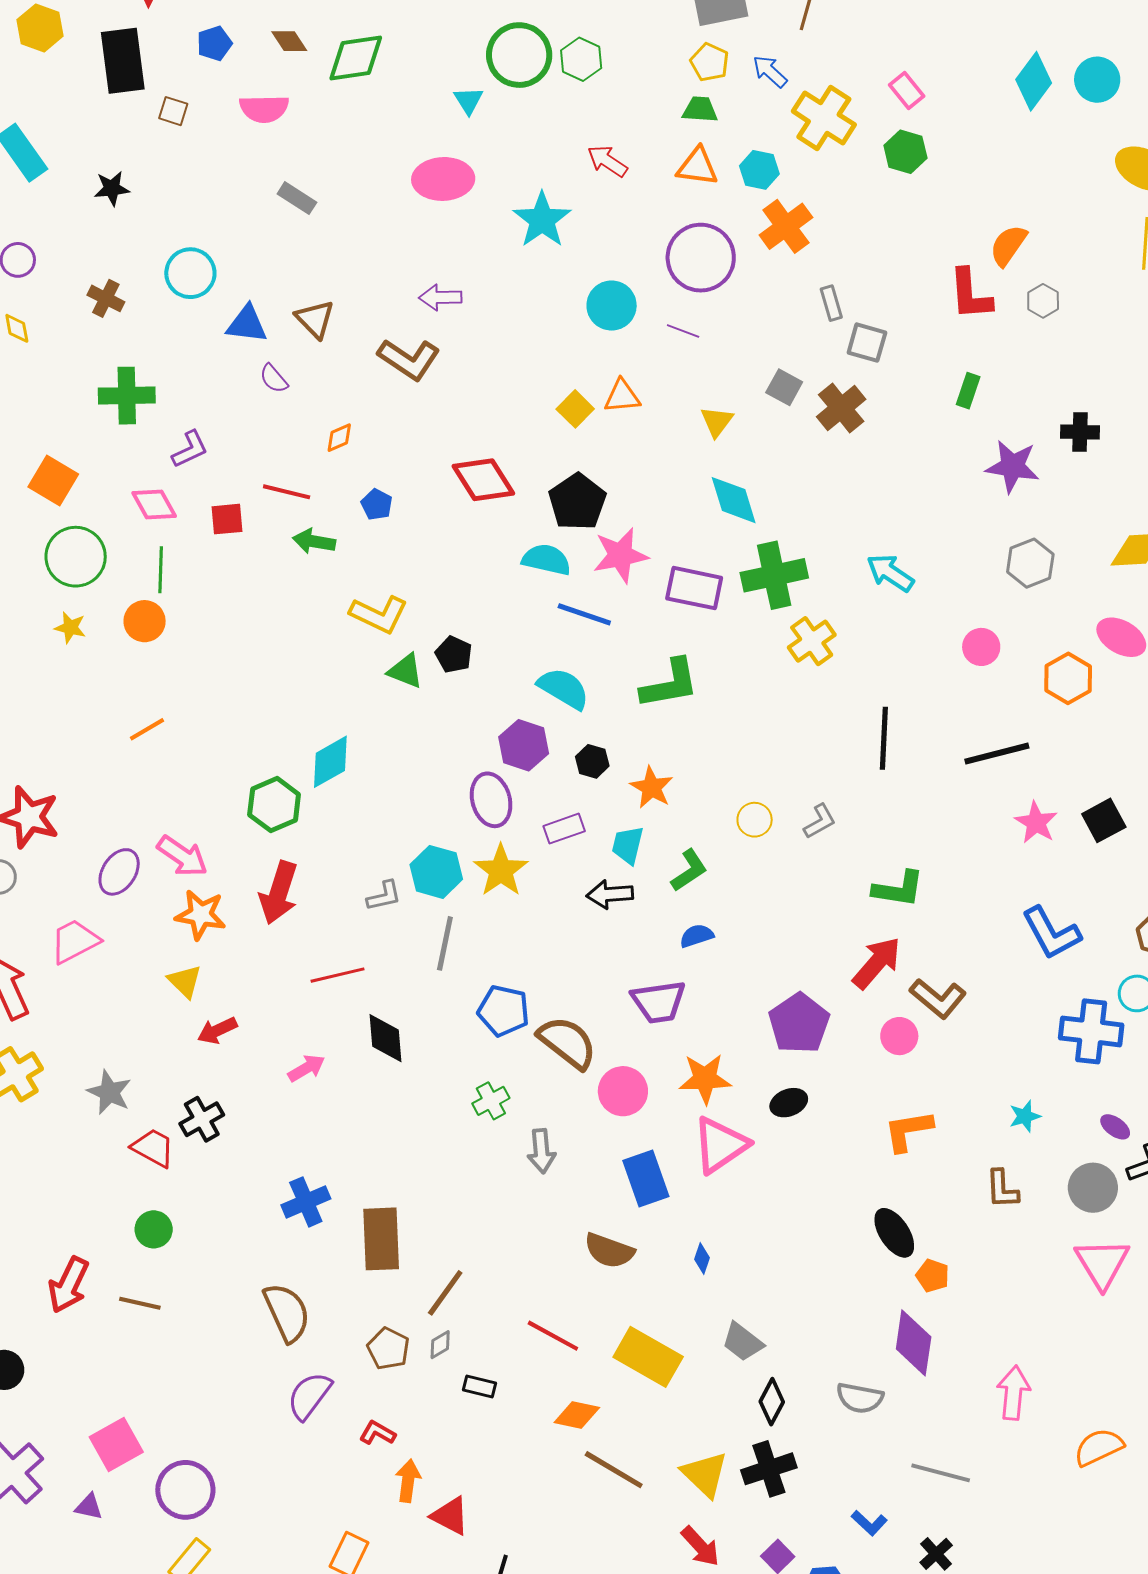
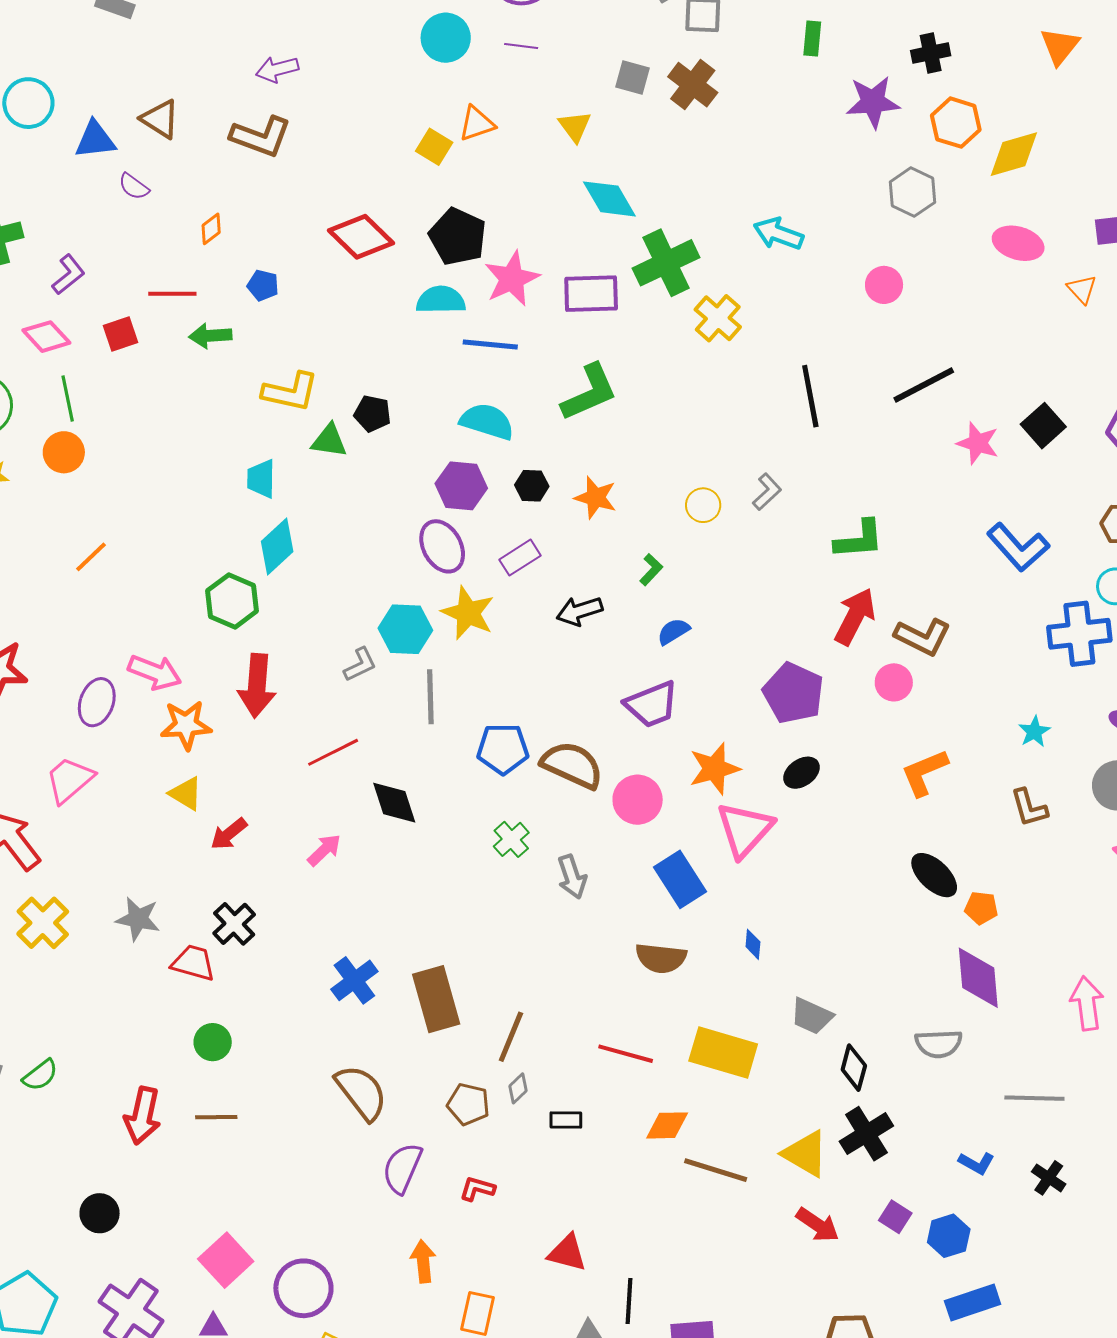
orange hexagon: (1068, 678) -> (956, 123), moved
cyan trapezoid: (628, 845) -> (261, 479), moved
green L-shape: (689, 870) -> (651, 570), size x0.7
orange arrow: (408, 1481) -> (423, 1261), moved

